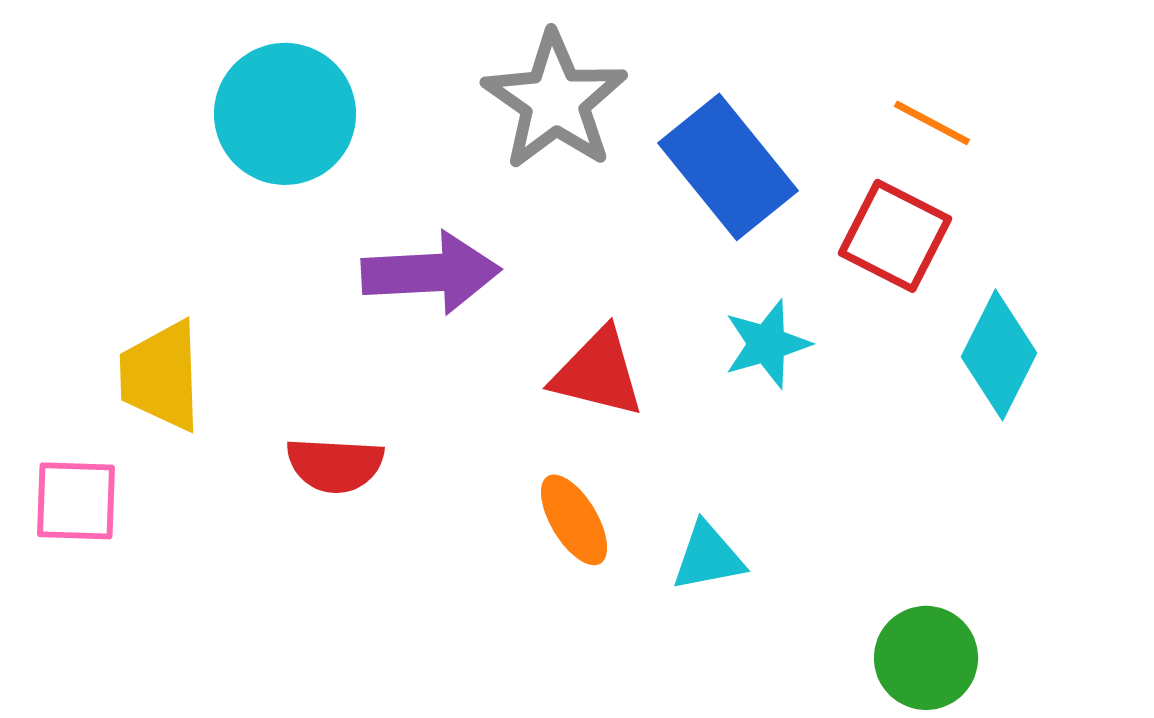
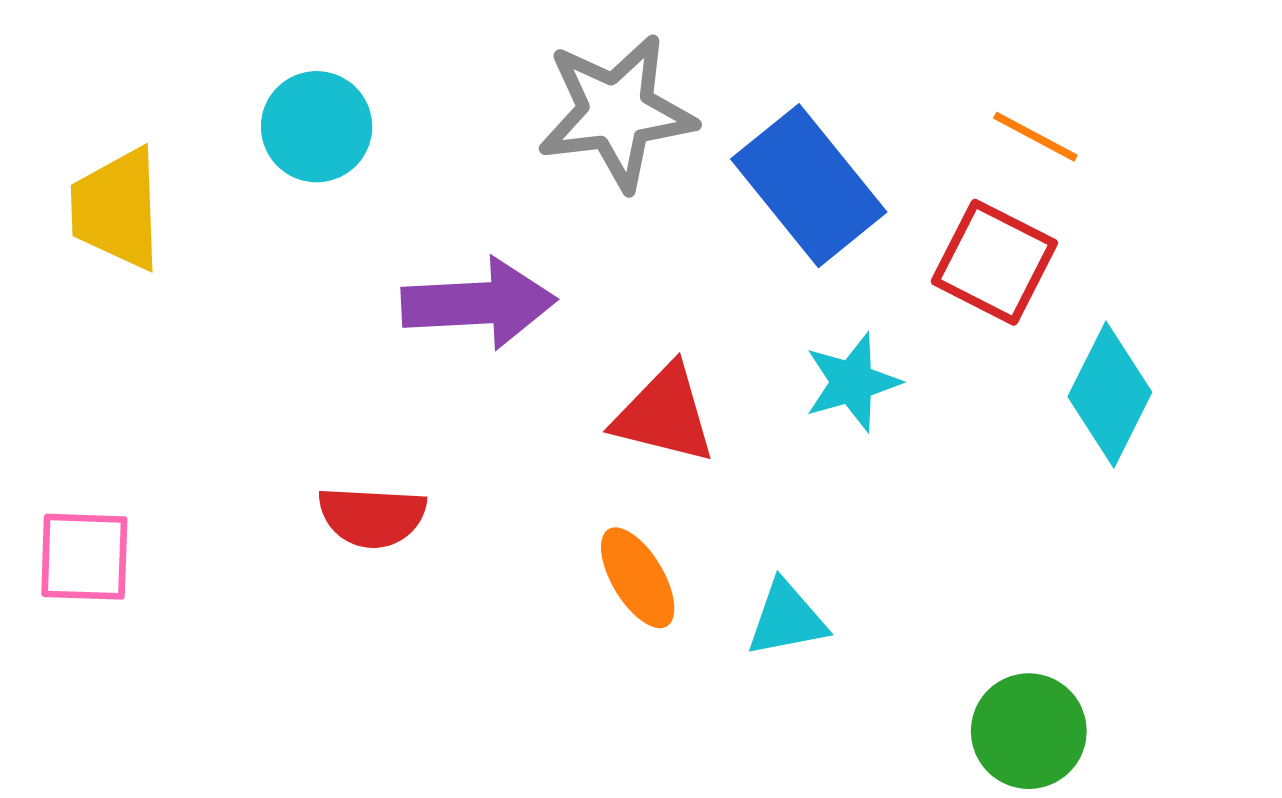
gray star: (555, 101) -> (617, 112), turned 30
cyan circle: (285, 114) -> (317, 127), size x0.7
yellow trapezoid: (161, 376) -> (117, 209), moved

